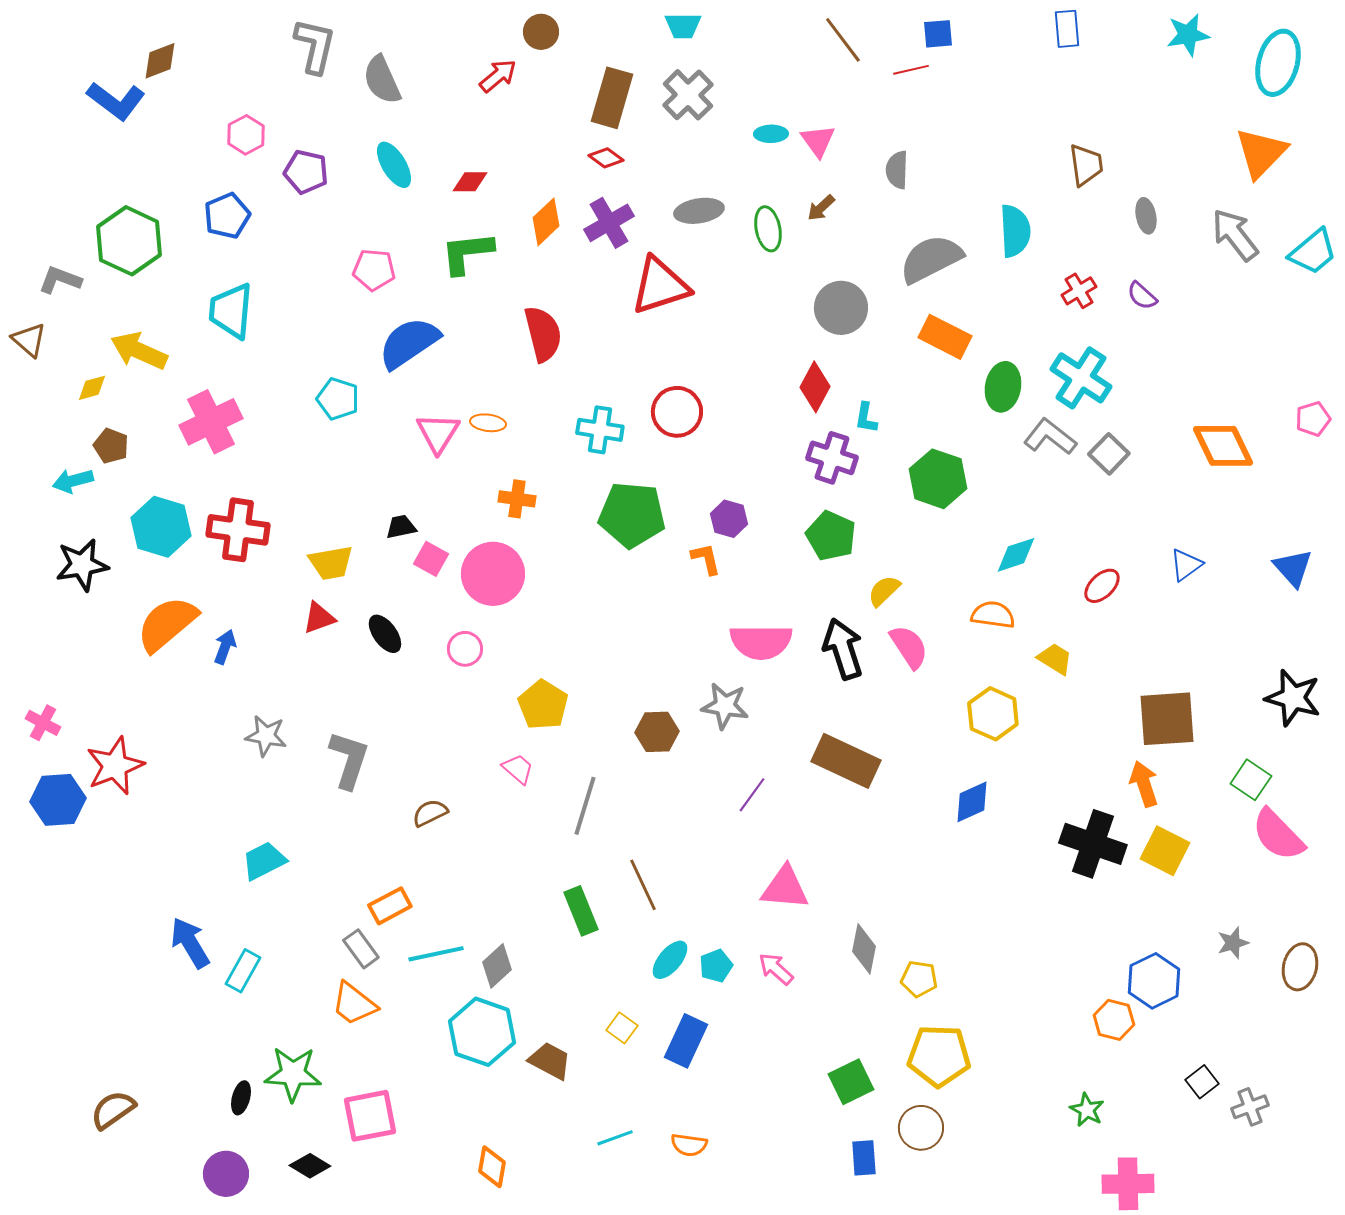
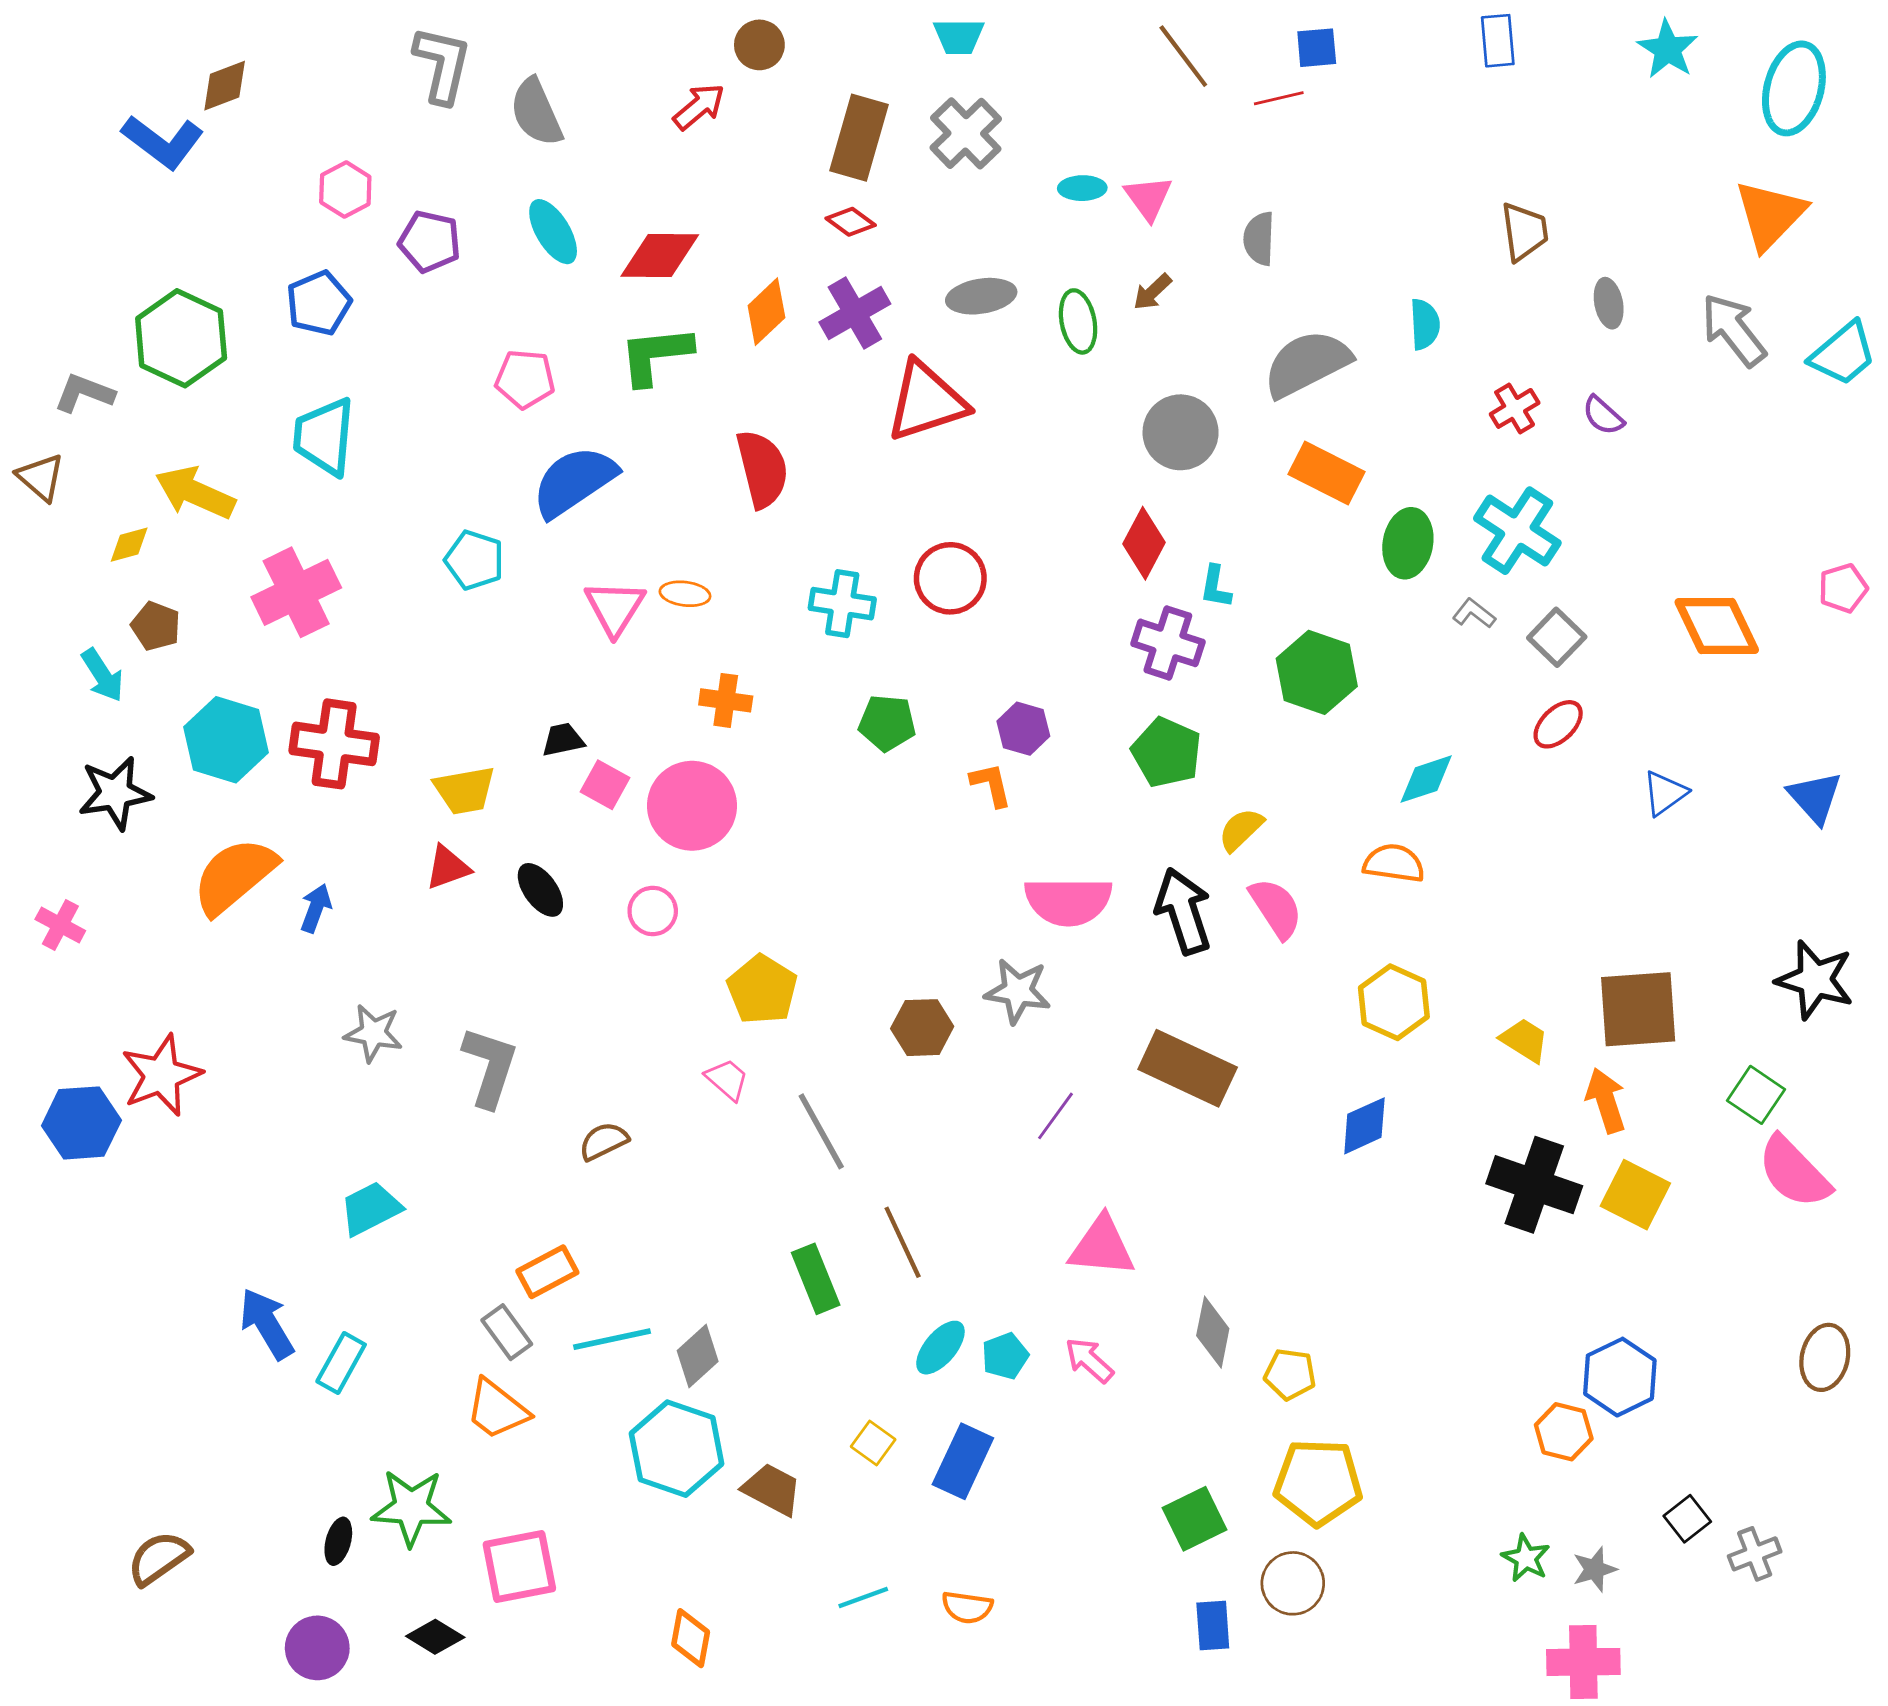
cyan star: (1188, 35) -> (1668, 49), turned -30
red diamond: (470, 182) -> (660, 255), size x1.6
cyan semicircle: (1015, 231) -> (1425, 324), size x0.7
gray L-shape: (1050, 437) -> (1474, 613), size x0.6
cyan arrow: (73, 481) -> (102, 675), turned -108
green pentagon: (632, 515) -> (887, 723), size x0.6
red ellipse: (1102, 586) -> (1558, 724), moved
yellow trapezoid: (1055, 659) -> (1524, 1040), moved
pink cross: (43, 723) -> (60, 925), moved
gray line: (585, 806) -> (821, 1131), turned -46
gray star: (1233, 943) -> (1595, 1569), moved

